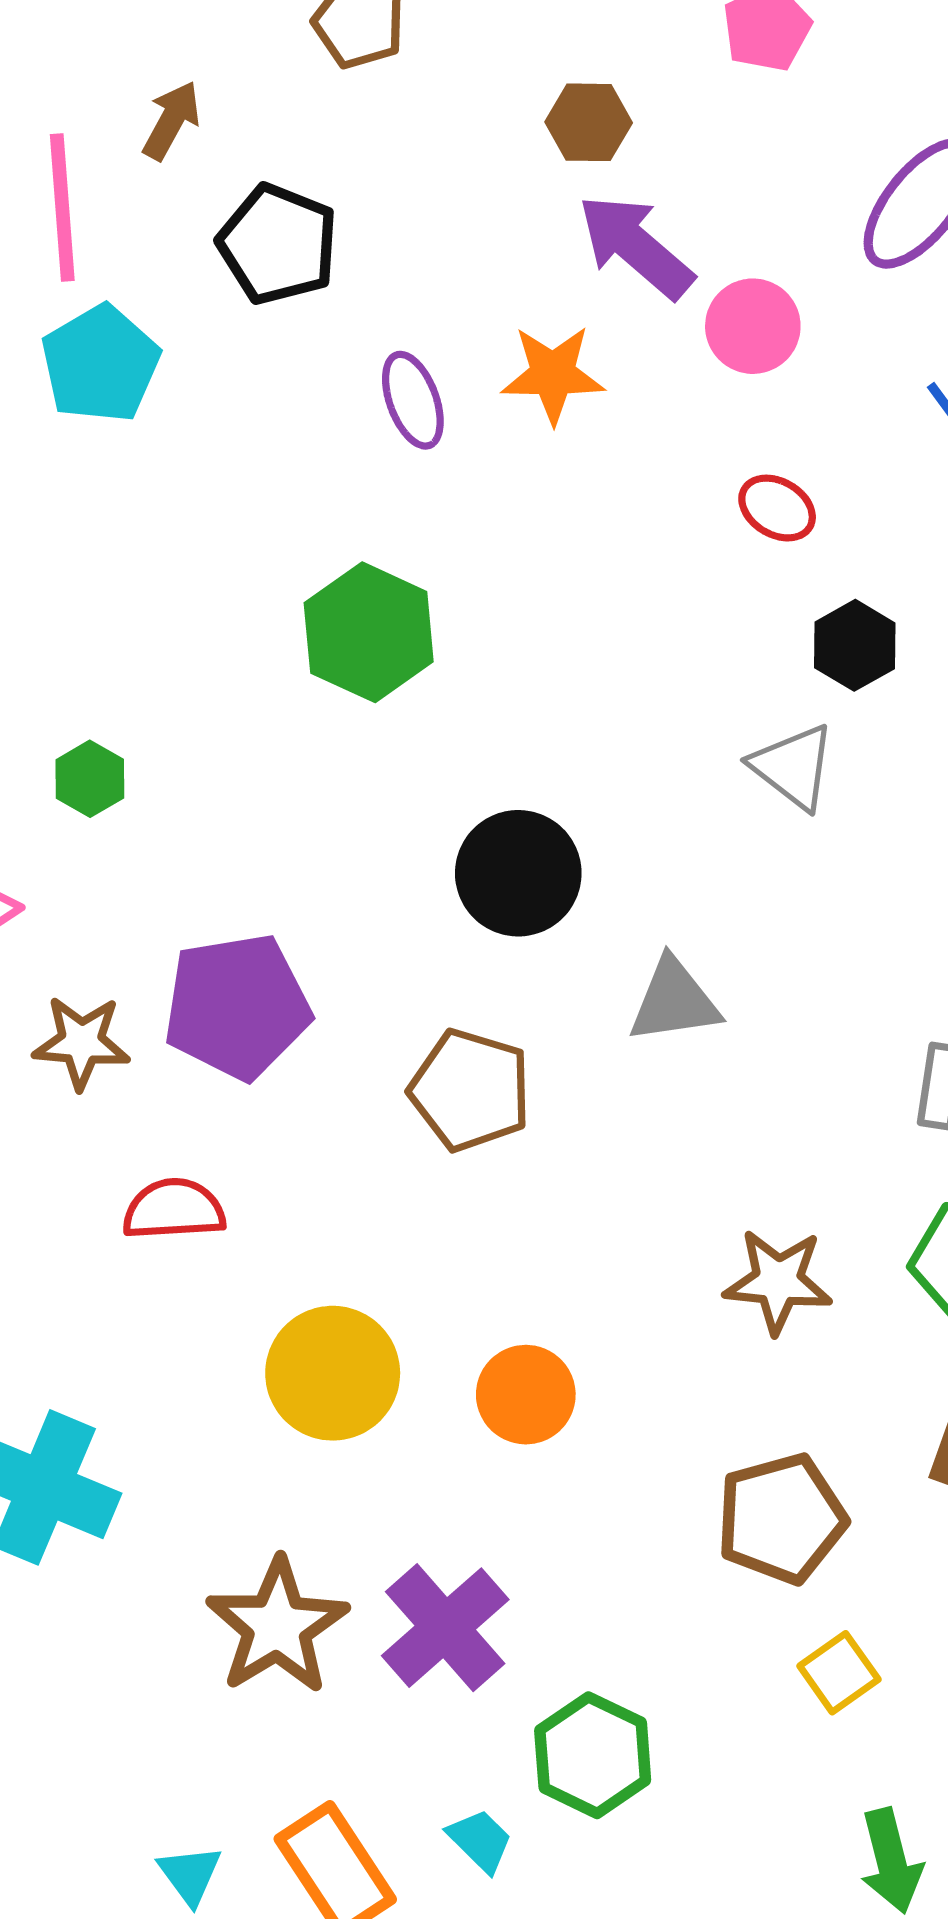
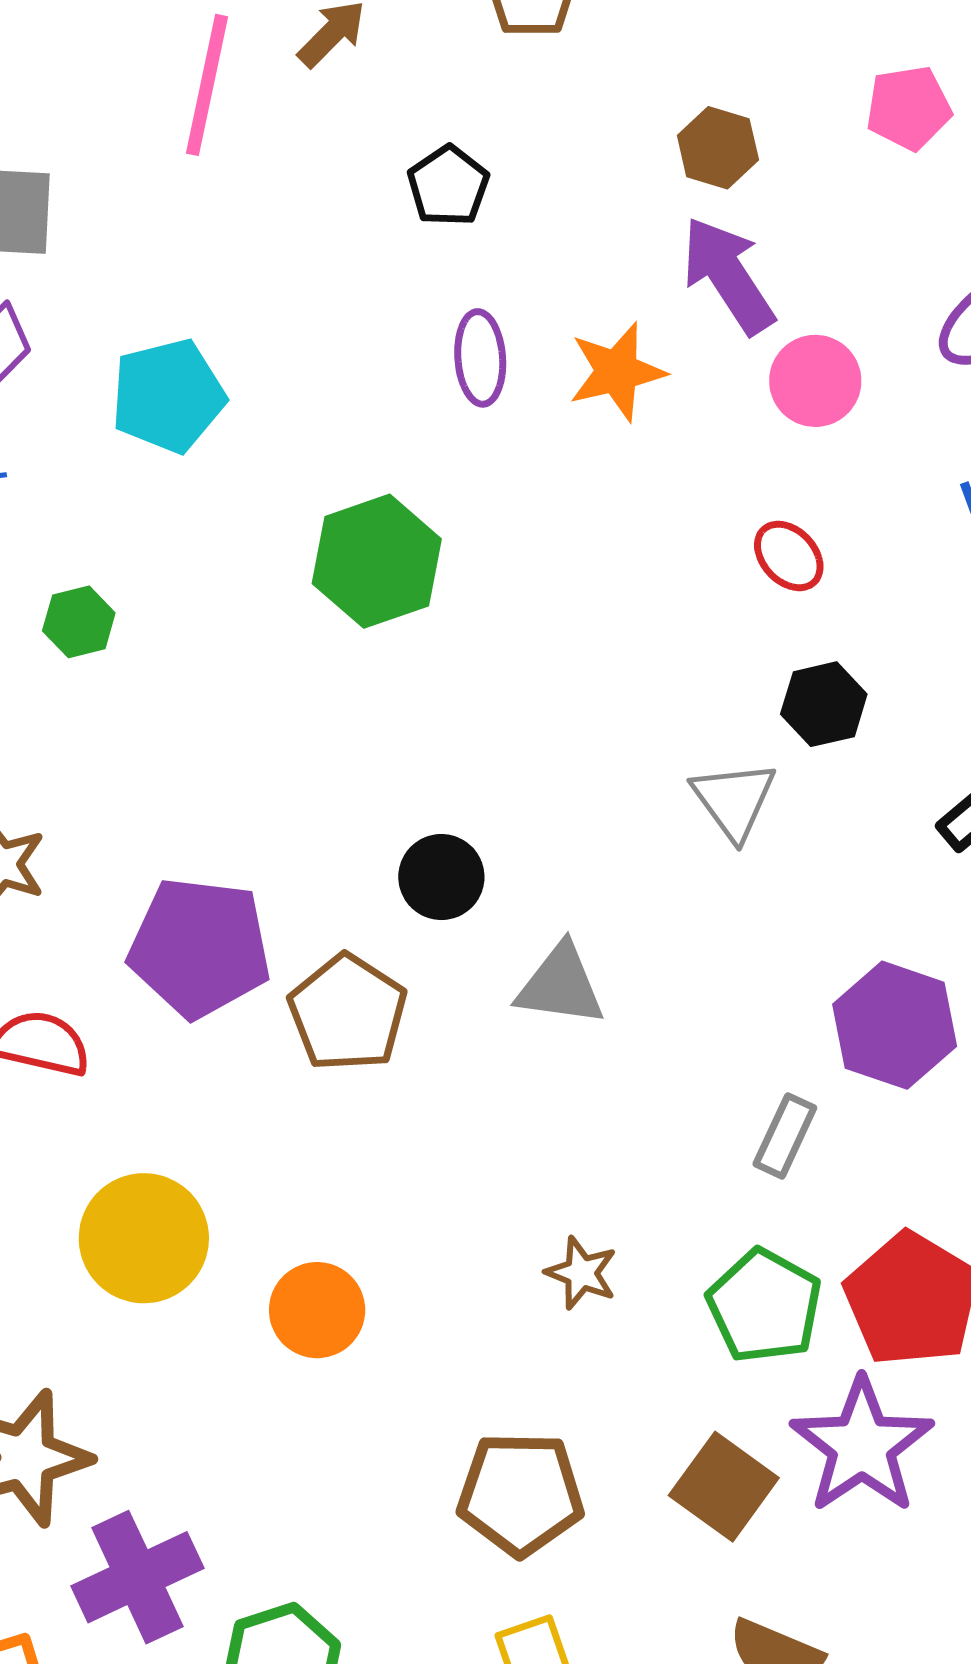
black pentagon: (278, 244) -> (448, 186), moved, size x0.7
cyan pentagon: (100, 364) -> (168, 396), moved
orange star: (553, 374) -> (617, 372), turned -30
black circle: (518, 873) -> (441, 877), moved, size x0.7
purple pentagon: (237, 1006) -> (200, 947), moved
brown star: (778, 1281) -> (581, 1273), size x0.7
purple cross: (445, 1628) -> (137, 1577), moved

